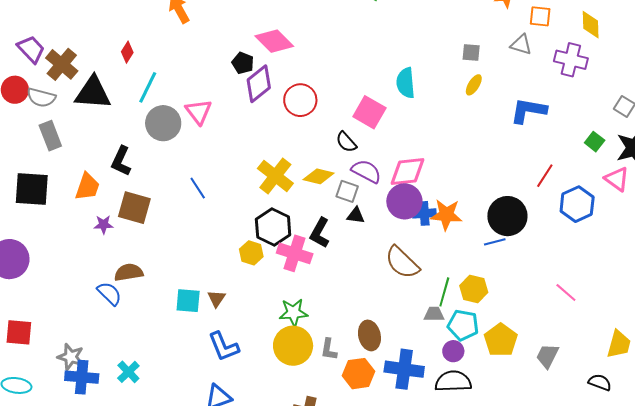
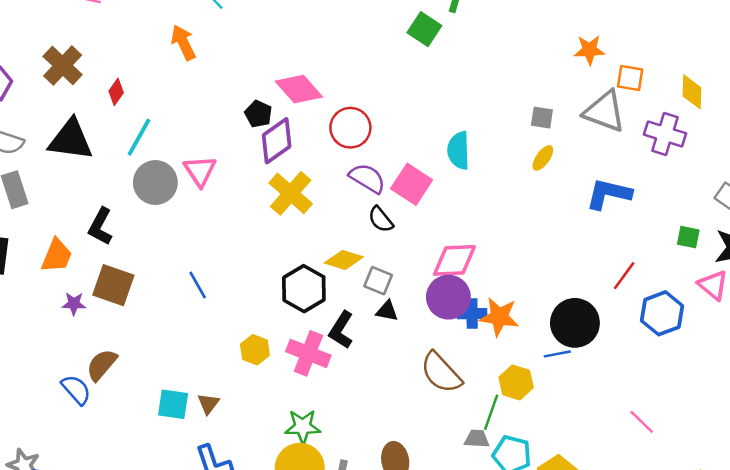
gray triangle: (521, 45) -> (605, 111), size x1.6
brown cross: (62, 64) -> (63, 65), moved
red circle: (300, 100) -> (350, 128), moved
green square: (595, 142) -> (688, 237), turned -30
purple semicircle: (366, 171) -> (367, 178), moved
yellow cross: (275, 176) -> (291, 193), moved
blue line: (198, 188) -> (198, 285), moved
black hexagon: (273, 227) -> (304, 289), moved
brown semicircle: (129, 272) -> (102, 365), turned -44
yellow hexagon: (474, 289) -> (516, 382), moved

